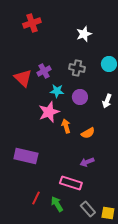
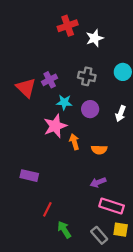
red cross: (32, 23) -> (68, 26), moved
orange semicircle: (88, 133) -> (99, 150), turned 32
purple rectangle: (26, 156) -> (29, 176), size x0.7
pink rectangle: (71, 183) -> (112, 206), moved
red line: (36, 198) -> (47, 209), moved
yellow square: (108, 213) -> (121, 230), moved

